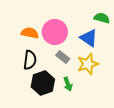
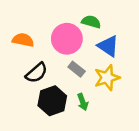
green semicircle: (102, 18) -> (91, 22), moved
orange semicircle: (30, 33) -> (23, 40), moved
black semicircle: (30, 60) -> (36, 73), turned 42

